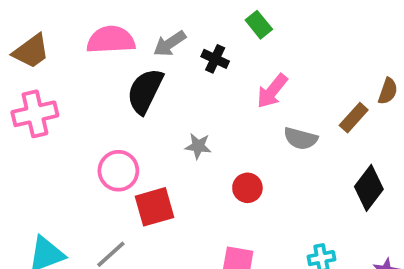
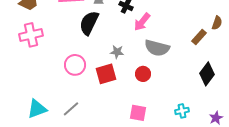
pink arrow: (272, 91) -> (142, 22), moved
gray semicircle: (301, 139) -> (157, 48), moved, size x1.4
red square: (154, 207) -> (106, 74), moved

